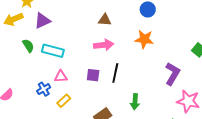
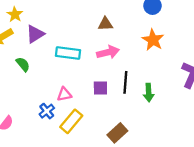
orange star: (144, 39) -> (153, 40), turned 30
cyan rectangle: (53, 51) -> (68, 53), moved
yellow rectangle: (64, 101) -> (71, 121), size x1.5
green arrow: (135, 102) -> (149, 93), moved

